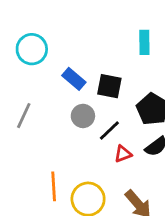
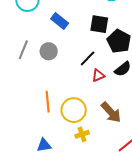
black square: (109, 86) -> (99, 24), moved
gray circle: (83, 116) -> (49, 51), moved

